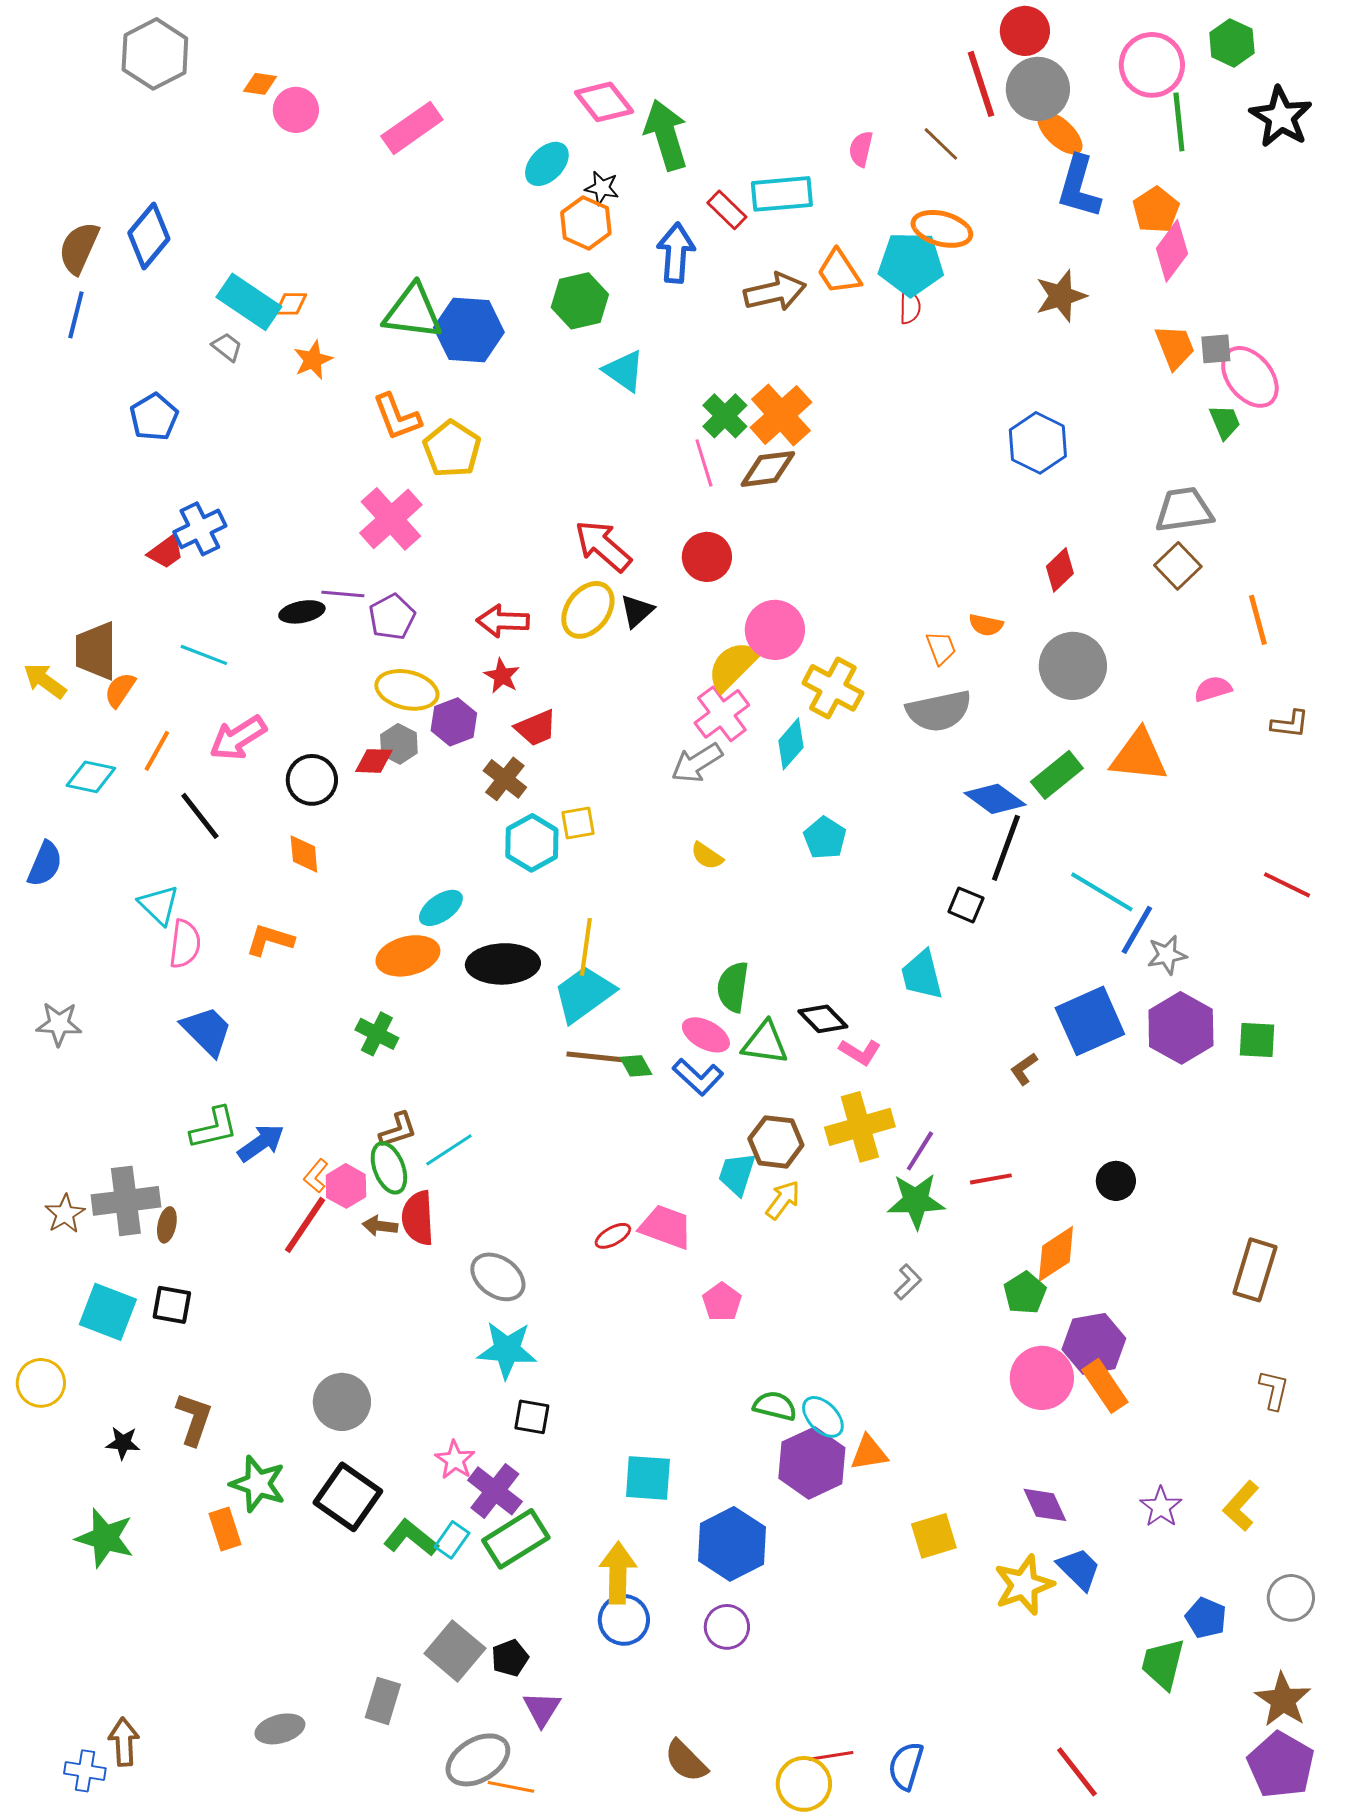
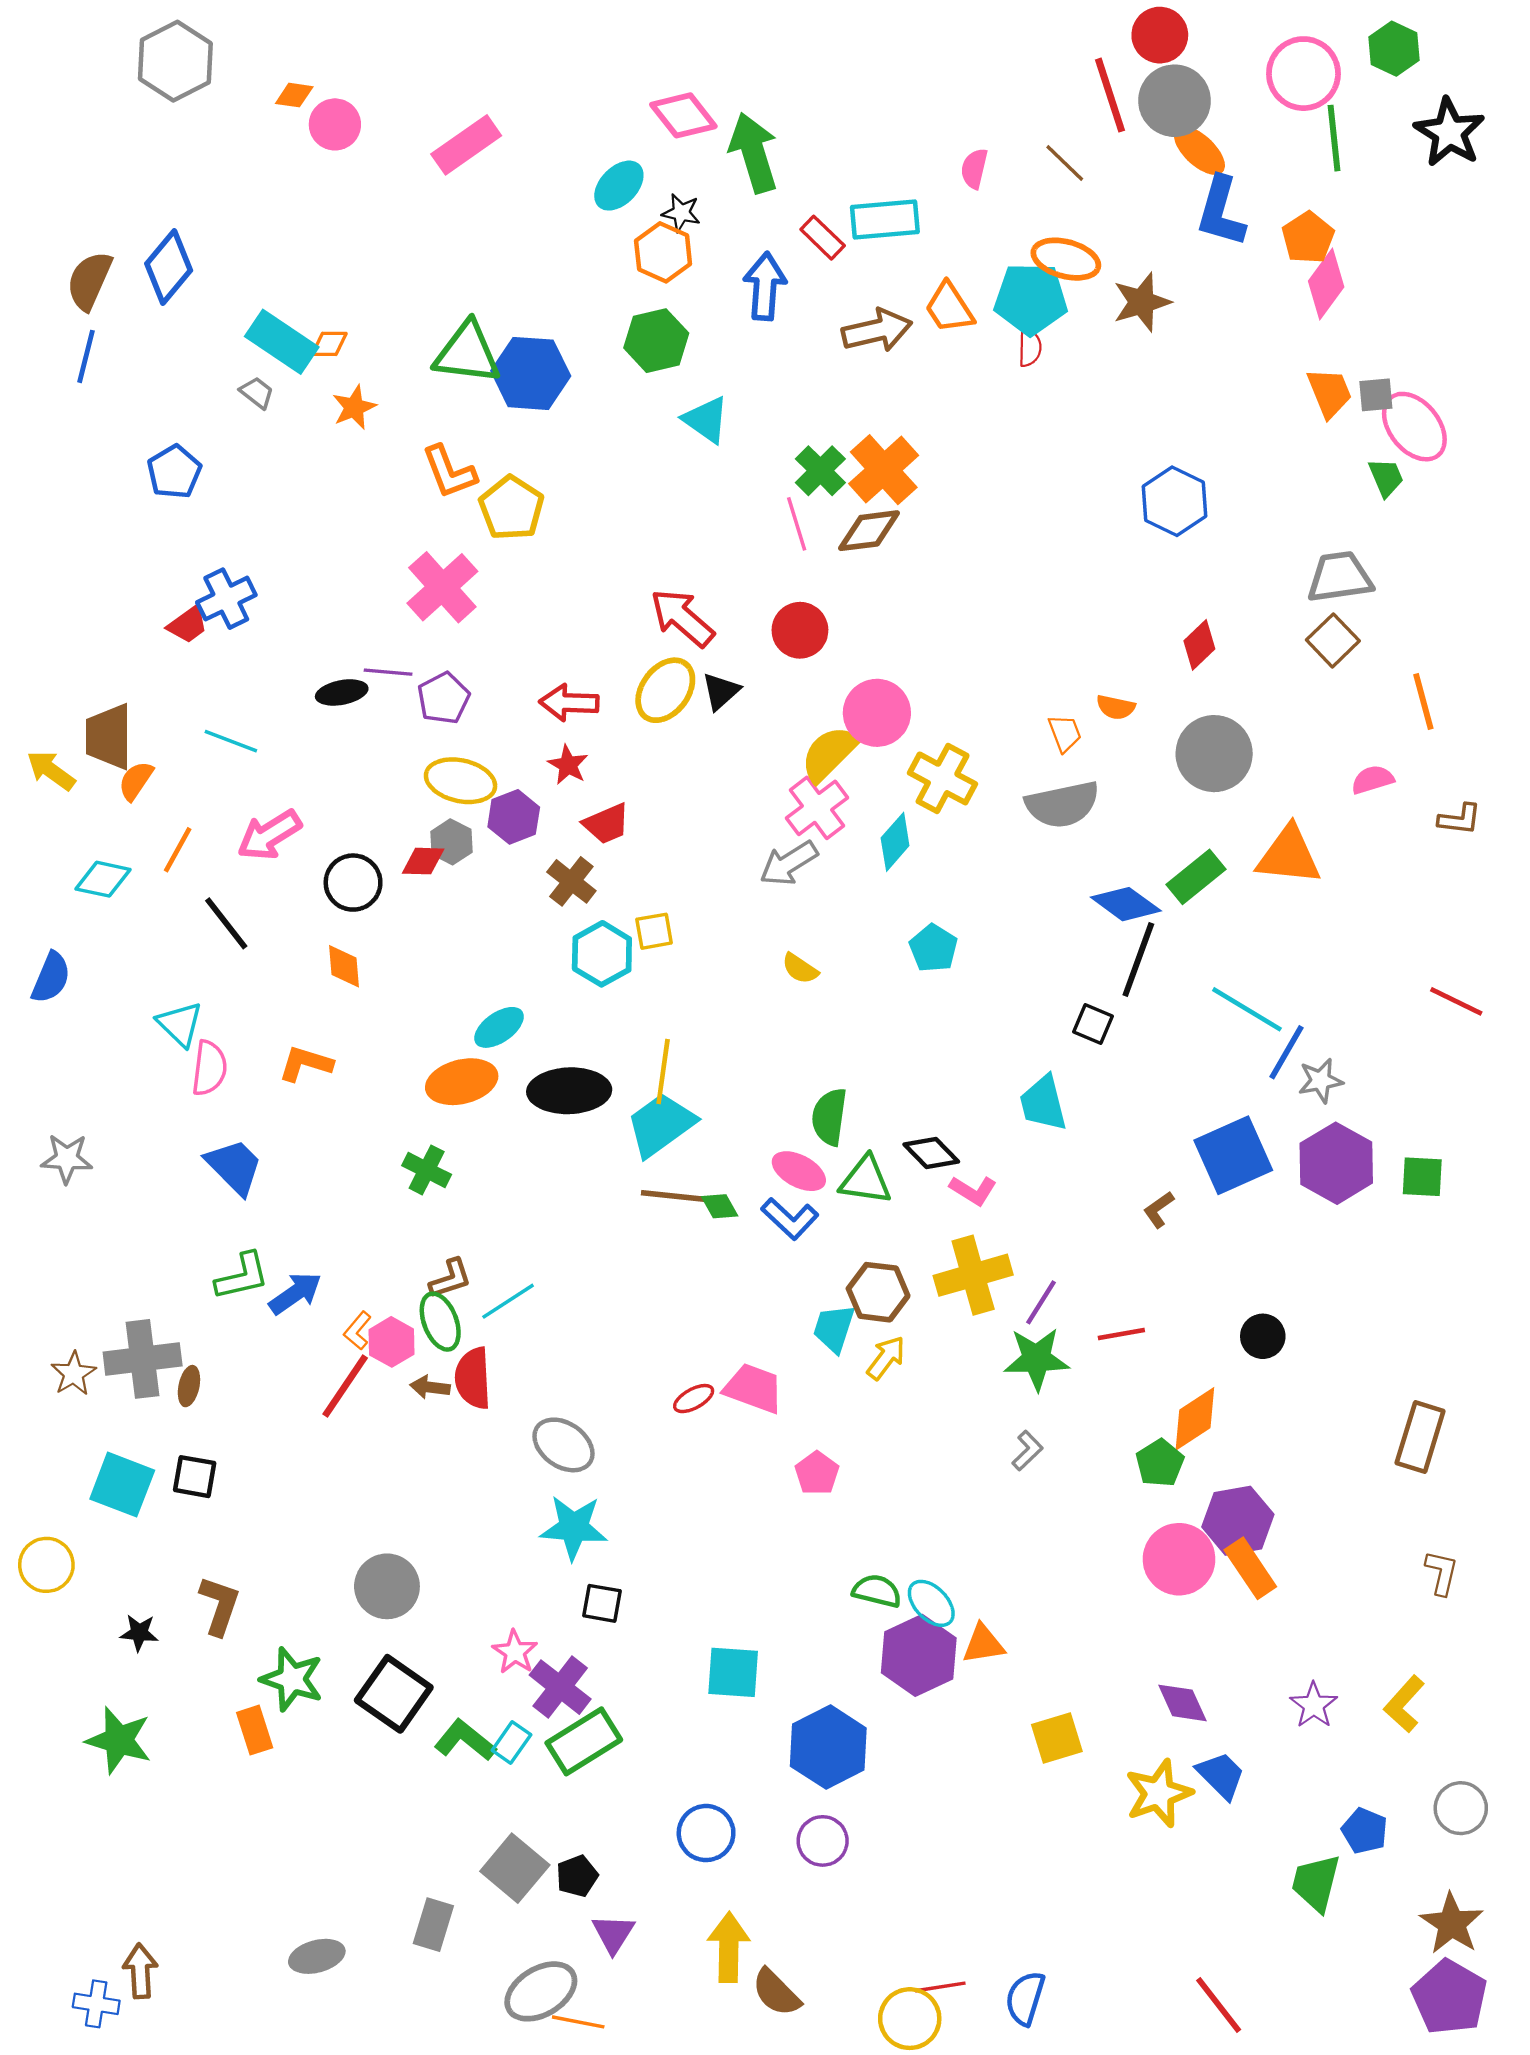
brown star: (1061, 296) -> (1142, 302), moved
yellow arrow: (618, 1573) -> (729, 1947), moved

